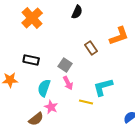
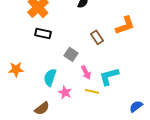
black rectangle: (31, 60) -> (43, 33), moved
pink arrow: (68, 83) -> (86, 72), moved
pink star: (51, 107) -> (65, 92), moved

